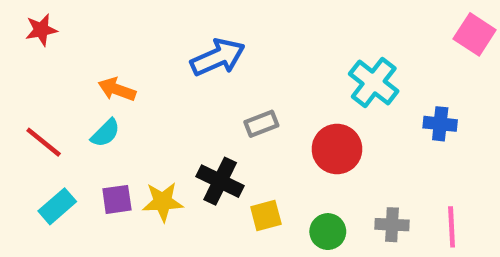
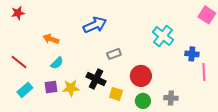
cyan semicircle: (105, 133) -> (57, 63), moved
red circle: (337, 149) -> (141, 76), moved
yellow square: (266, 215) -> (116, 94), turned 32
pink line: (452, 227) -> (204, 72), moved

